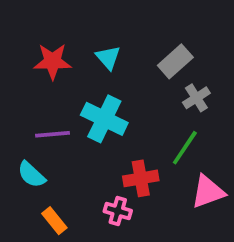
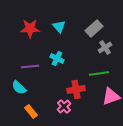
cyan cross: (104, 119) -> (57, 59), size x0.6
green line: (185, 148) -> (99, 74), turned 48
pink cross: (118, 211) -> (64, 107), turned 32

